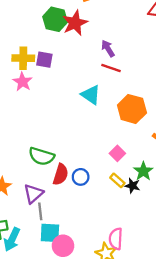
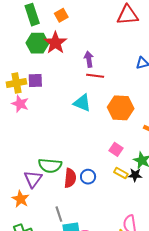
purple arrow: (108, 48) -> (89, 59), turned 35
purple triangle: (33, 194) -> (33, 179), moved

